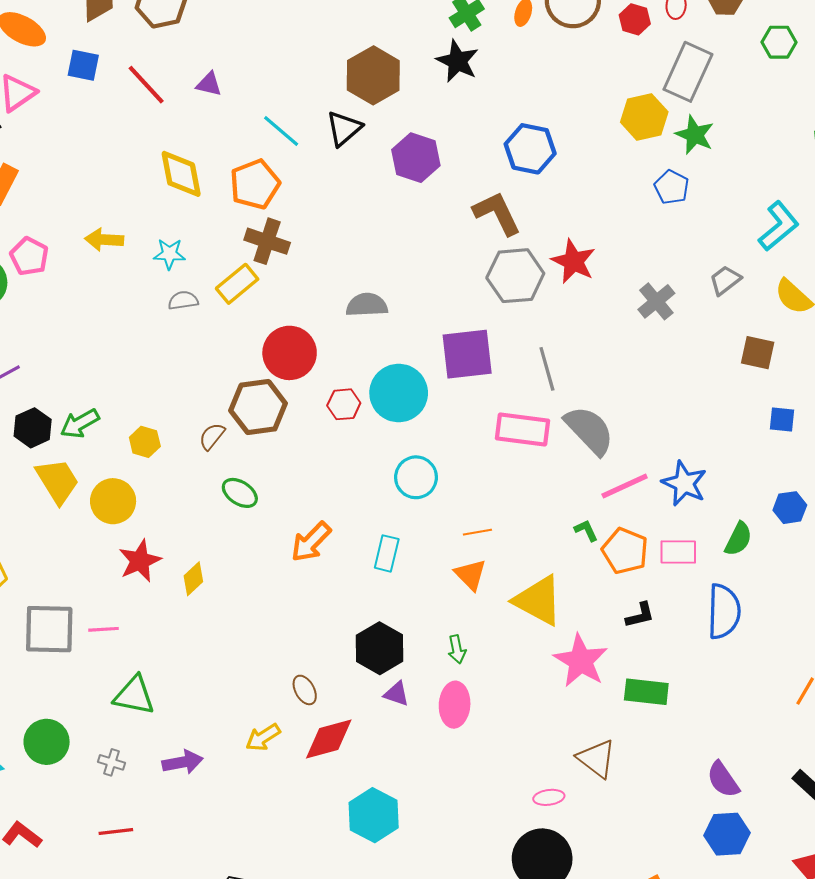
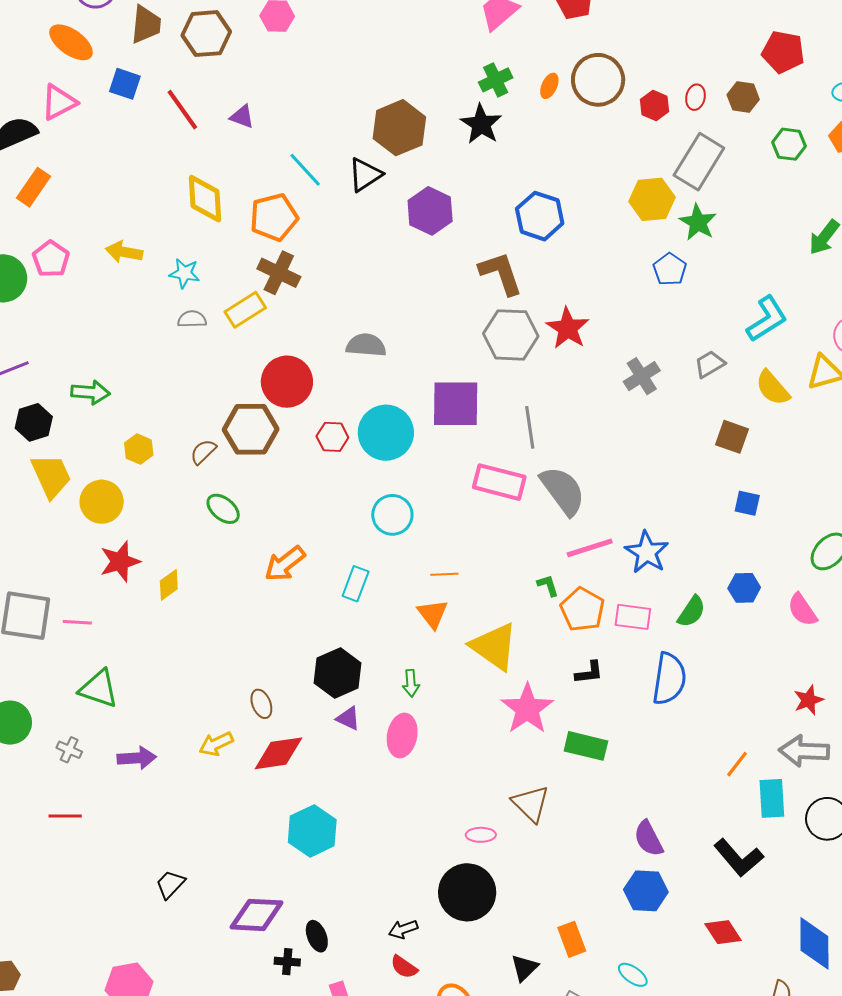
green arrow: (80, 424) -> (90, 392), moved, turned -153

